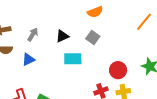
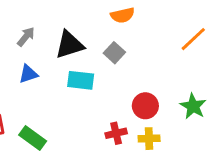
black triangle: (62, 36) -> (69, 45), size x1.5
blue triangle: (28, 59) -> (28, 74), moved

